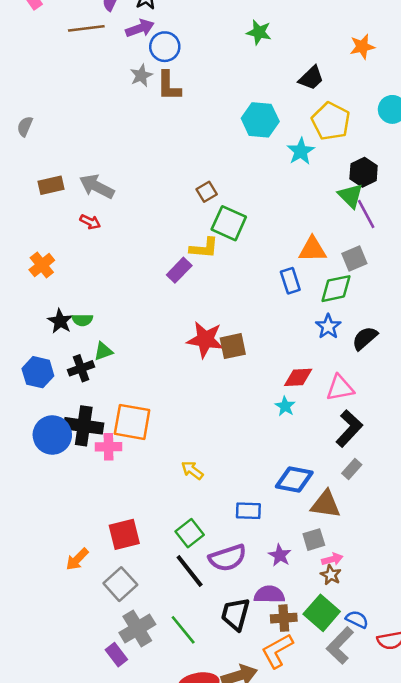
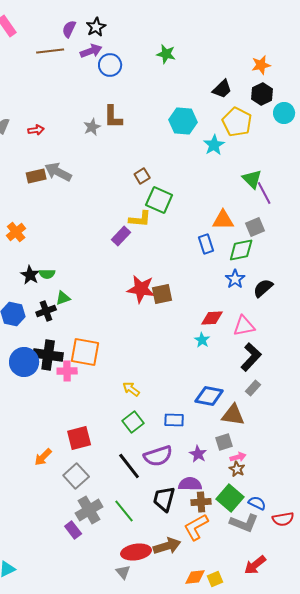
green star: (259, 32) -> (166, 54), moved
gray star: (141, 75) -> (92, 127), moved
brown L-shape: (169, 86) -> (113, 117), moved
black hexagon: (364, 172) -> (262, 94), moved
brown rectangle: (51, 185) -> (36, 176), moved
red arrow: (90, 222) -> (36, 130), moved, turned -35
green square: (190, 533) -> (133, 422), moved
gray L-shape: (340, 646) -> (244, 523), turned -112

